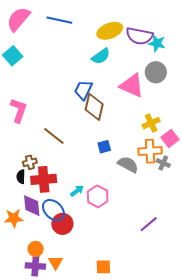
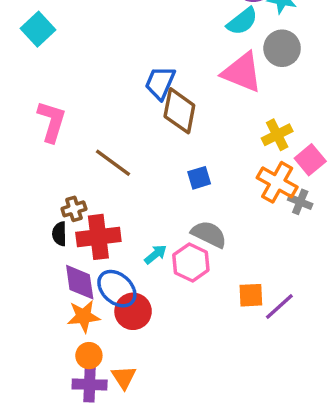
cyan semicircle: (101, 56) -> (242, 21), moved
orange cross: (150, 151) -> (277, 182), turned 35
gray semicircle: (128, 164) -> (209, 234), moved
orange star: (14, 218) -> (84, 316), moved
orange square: (103, 267) -> (251, 295), moved

